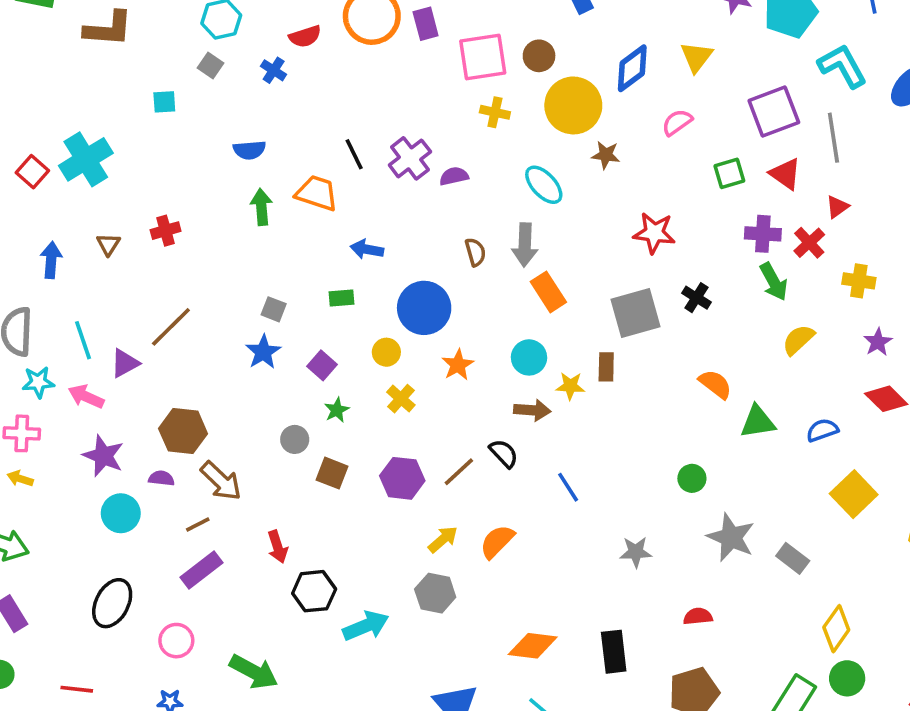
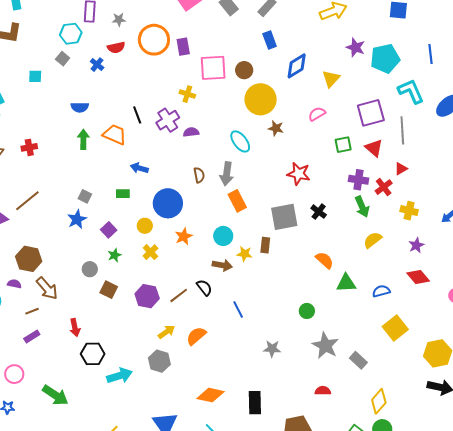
blue diamond: (632, 68) -> (297, 66), moved
yellow cross: (495, 112) -> (187, 94), moved
purple rectangle: (202, 570) -> (32, 336), size x0.7
red semicircle: (698, 616) -> (323, 391), moved

